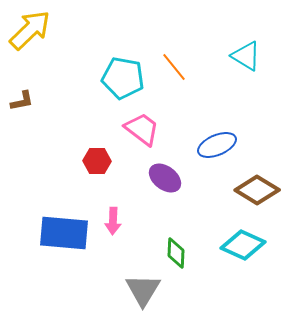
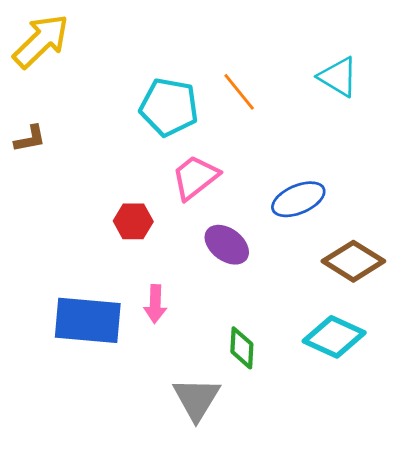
pink trapezoid: (142, 129) -> (195, 177), turned -75

